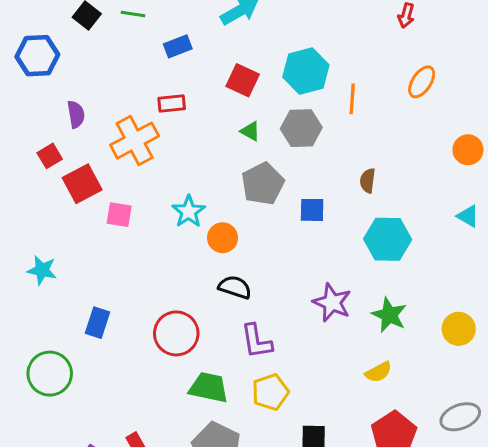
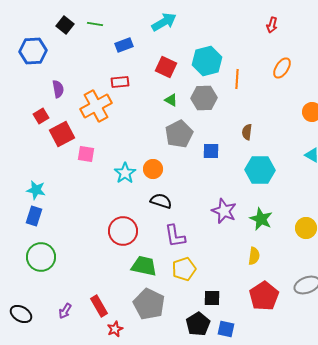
cyan star: (189, 212) -> (125, 173), moved
blue rectangle: (98, 323) -> (34, 216), moved
yellow semicircle: (378, 372) -> (254, 256), turned -54

